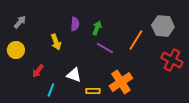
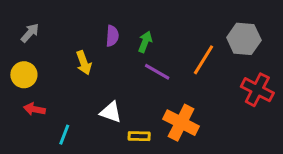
red arrow: (38, 71) -> (34, 109), moved, turned 64
orange cross: (121, 82) -> (181, 123), turned -30
cyan line: (51, 90) -> (64, 135), moved

